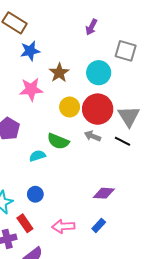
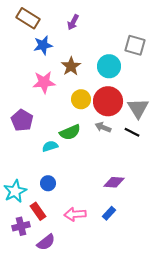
purple arrow: (91, 27) -> (73, 22), moved
green semicircle: (58, 141) -> (70, 132), turned -45

